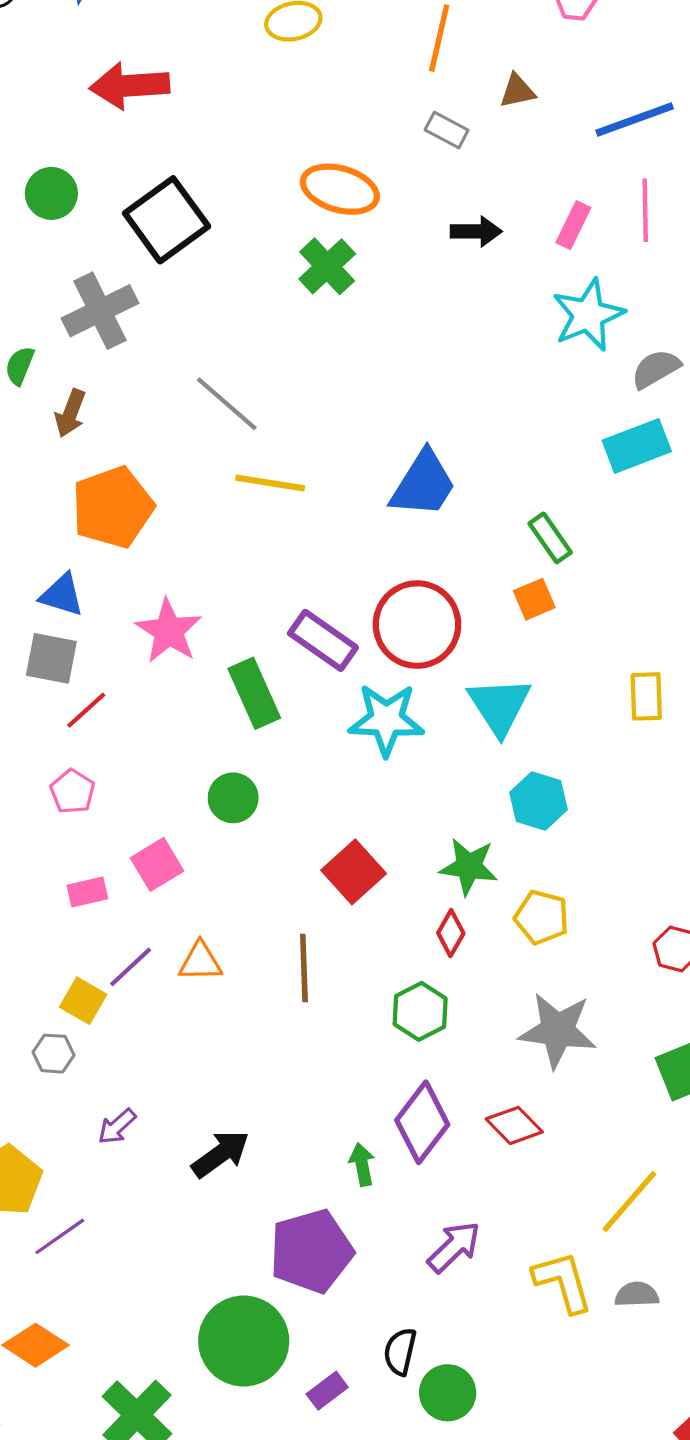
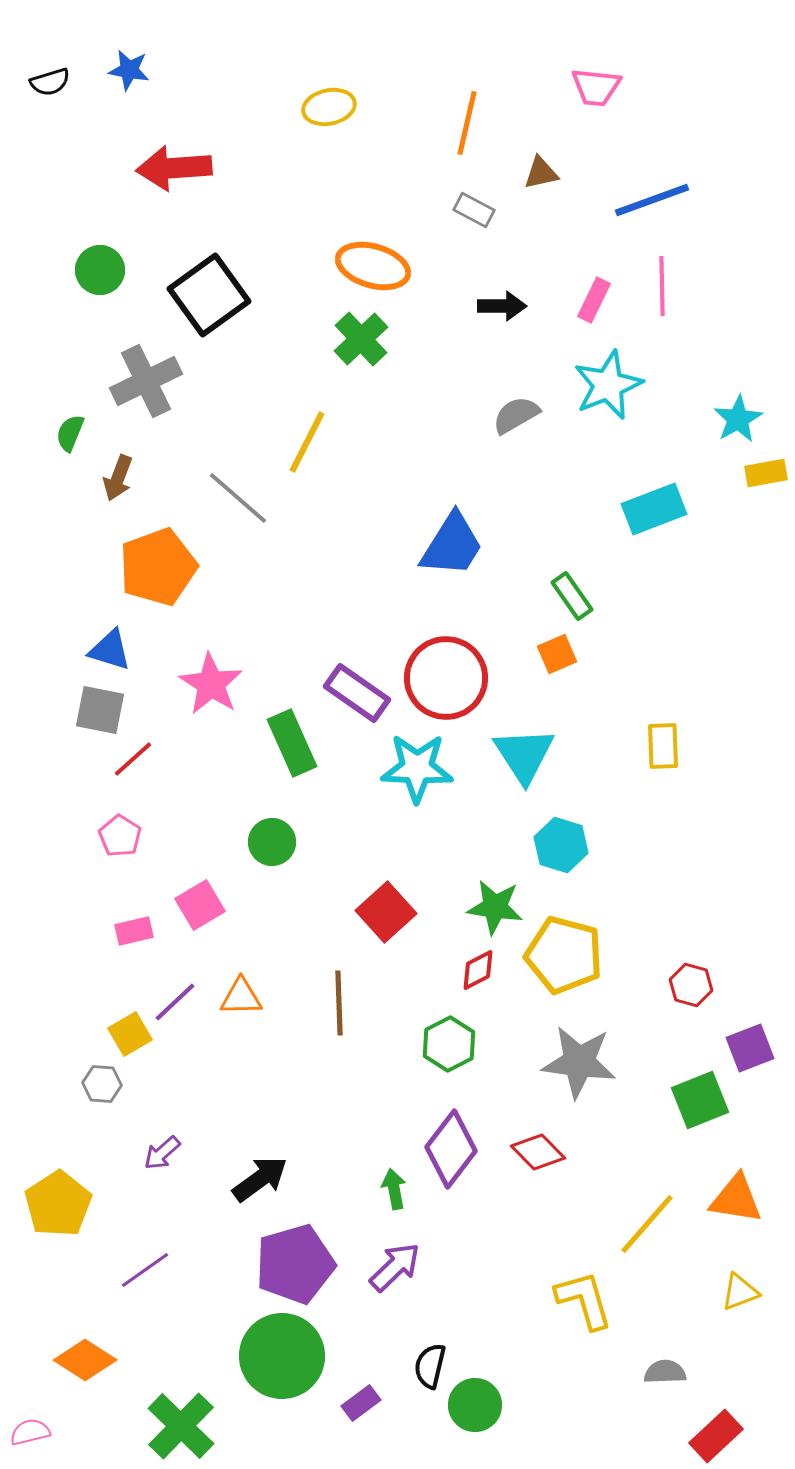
gray semicircle: (656, 369) -> (516, 415), moved
gray line: (227, 404) -> (238, 498), moved
yellow line: (270, 483) -> (307, 442), moved, turned -72
yellow pentagon: (542, 917) -> (564, 955), size x1.5
red diamond: (451, 933) -> (478, 970), turned 33
yellow square: (83, 1001) -> (130, 1034), turned 30
purple line: (60, 1236) -> (145, 1270), moved
purple arrow: (454, 1247) -> (395, 1267), moved
purple pentagon: (311, 1251) -> (295, 1264), moved
gray semicircle: (637, 1295) -> (665, 1372), moved

